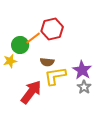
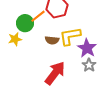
yellow L-shape: (55, 76) -> (70, 36), moved
red arrow: (31, 92) -> (55, 73), moved

